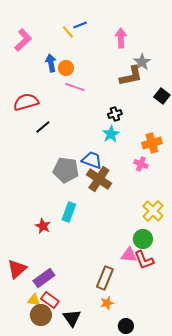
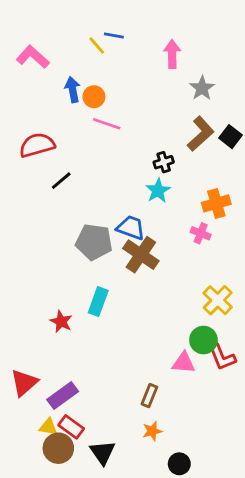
blue line: (80, 25) -> (114, 36), turned 32
pink L-shape: (23, 40) -> (33, 57), turned -95
brown L-shape: (131, 76) -> (201, 134), moved, turned -30
red L-shape: (144, 260) -> (222, 357), moved
brown rectangle: (105, 278) -> (149, 396), size x0.7

